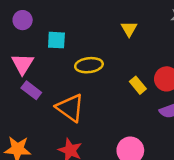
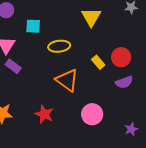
yellow triangle: (129, 29) -> (91, 17), size x1.5
orange triangle: (70, 108) -> (67, 80), moved

